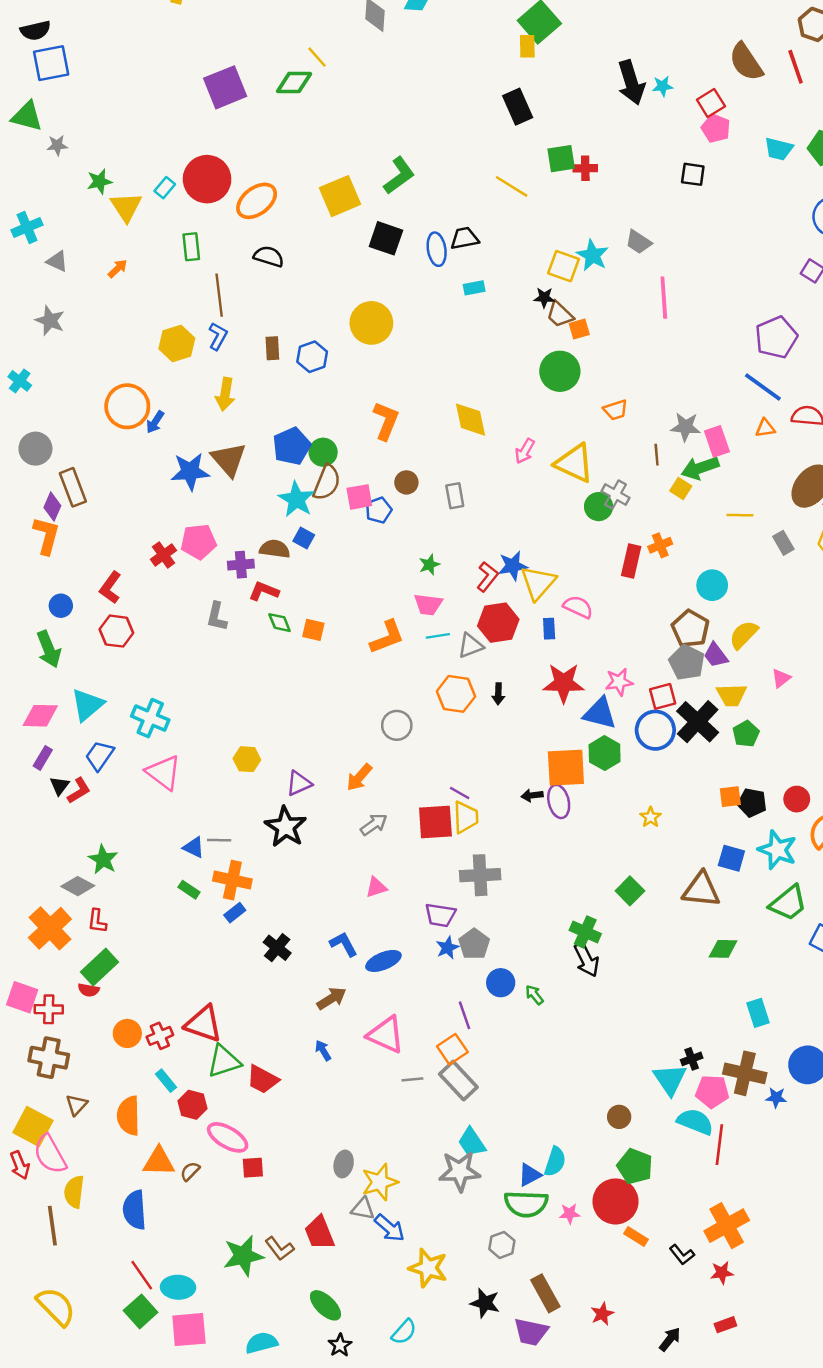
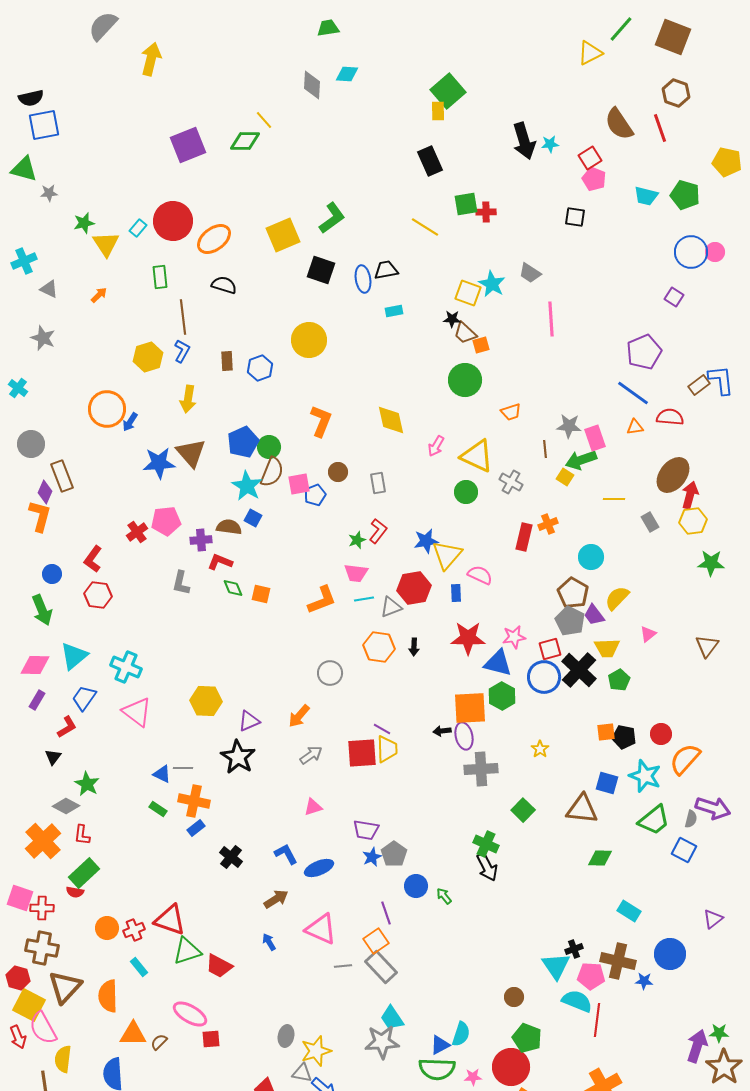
green circle: (599, 507) -> (466, 492), moved
red L-shape: (487, 577) -> (378, 531), moved
yellow hexagon: (247, 759) -> (206, 701), size x1.4
black triangle: (60, 786) -> (53, 757), moved
gray cross: (480, 875) -> (481, 769), moved
cyan rectangle: (758, 1013) -> (629, 911), turned -40
brown triangle: (77, 1105) -> (65, 987), size x1.8
red hexagon: (193, 1105) -> (18, 978), moved

